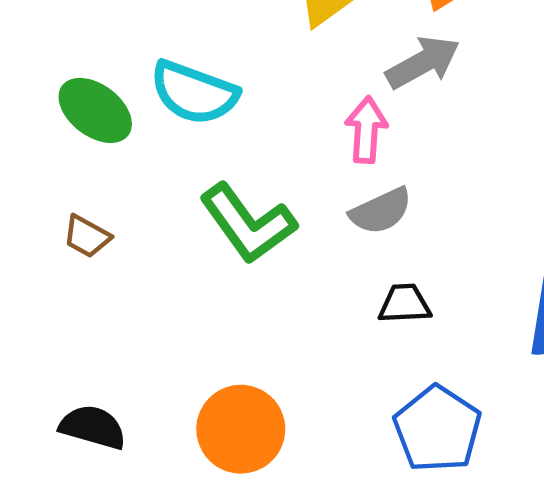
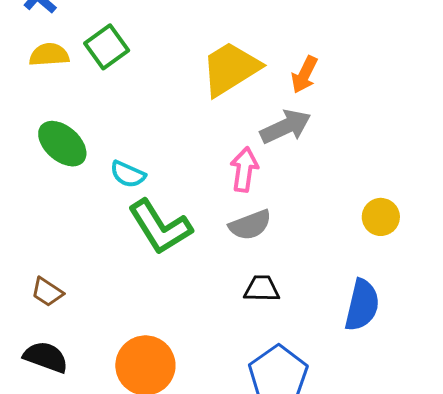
cyan semicircle: (194, 93) -> (128, 174), moved, size x0.6
brown trapezoid: (87, 236) -> (47, 292), moved

